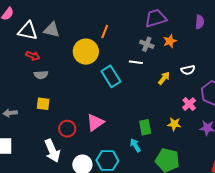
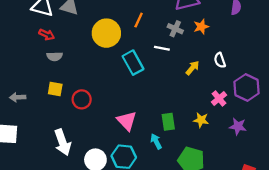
orange line: (105, 31) -> (139, 20), moved
white semicircle: (188, 70) -> (220, 60), turned 80
pink triangle: (95, 123) -> (127, 121), moved, turned -42
red circle: (67, 129) -> (82, 99), moved

